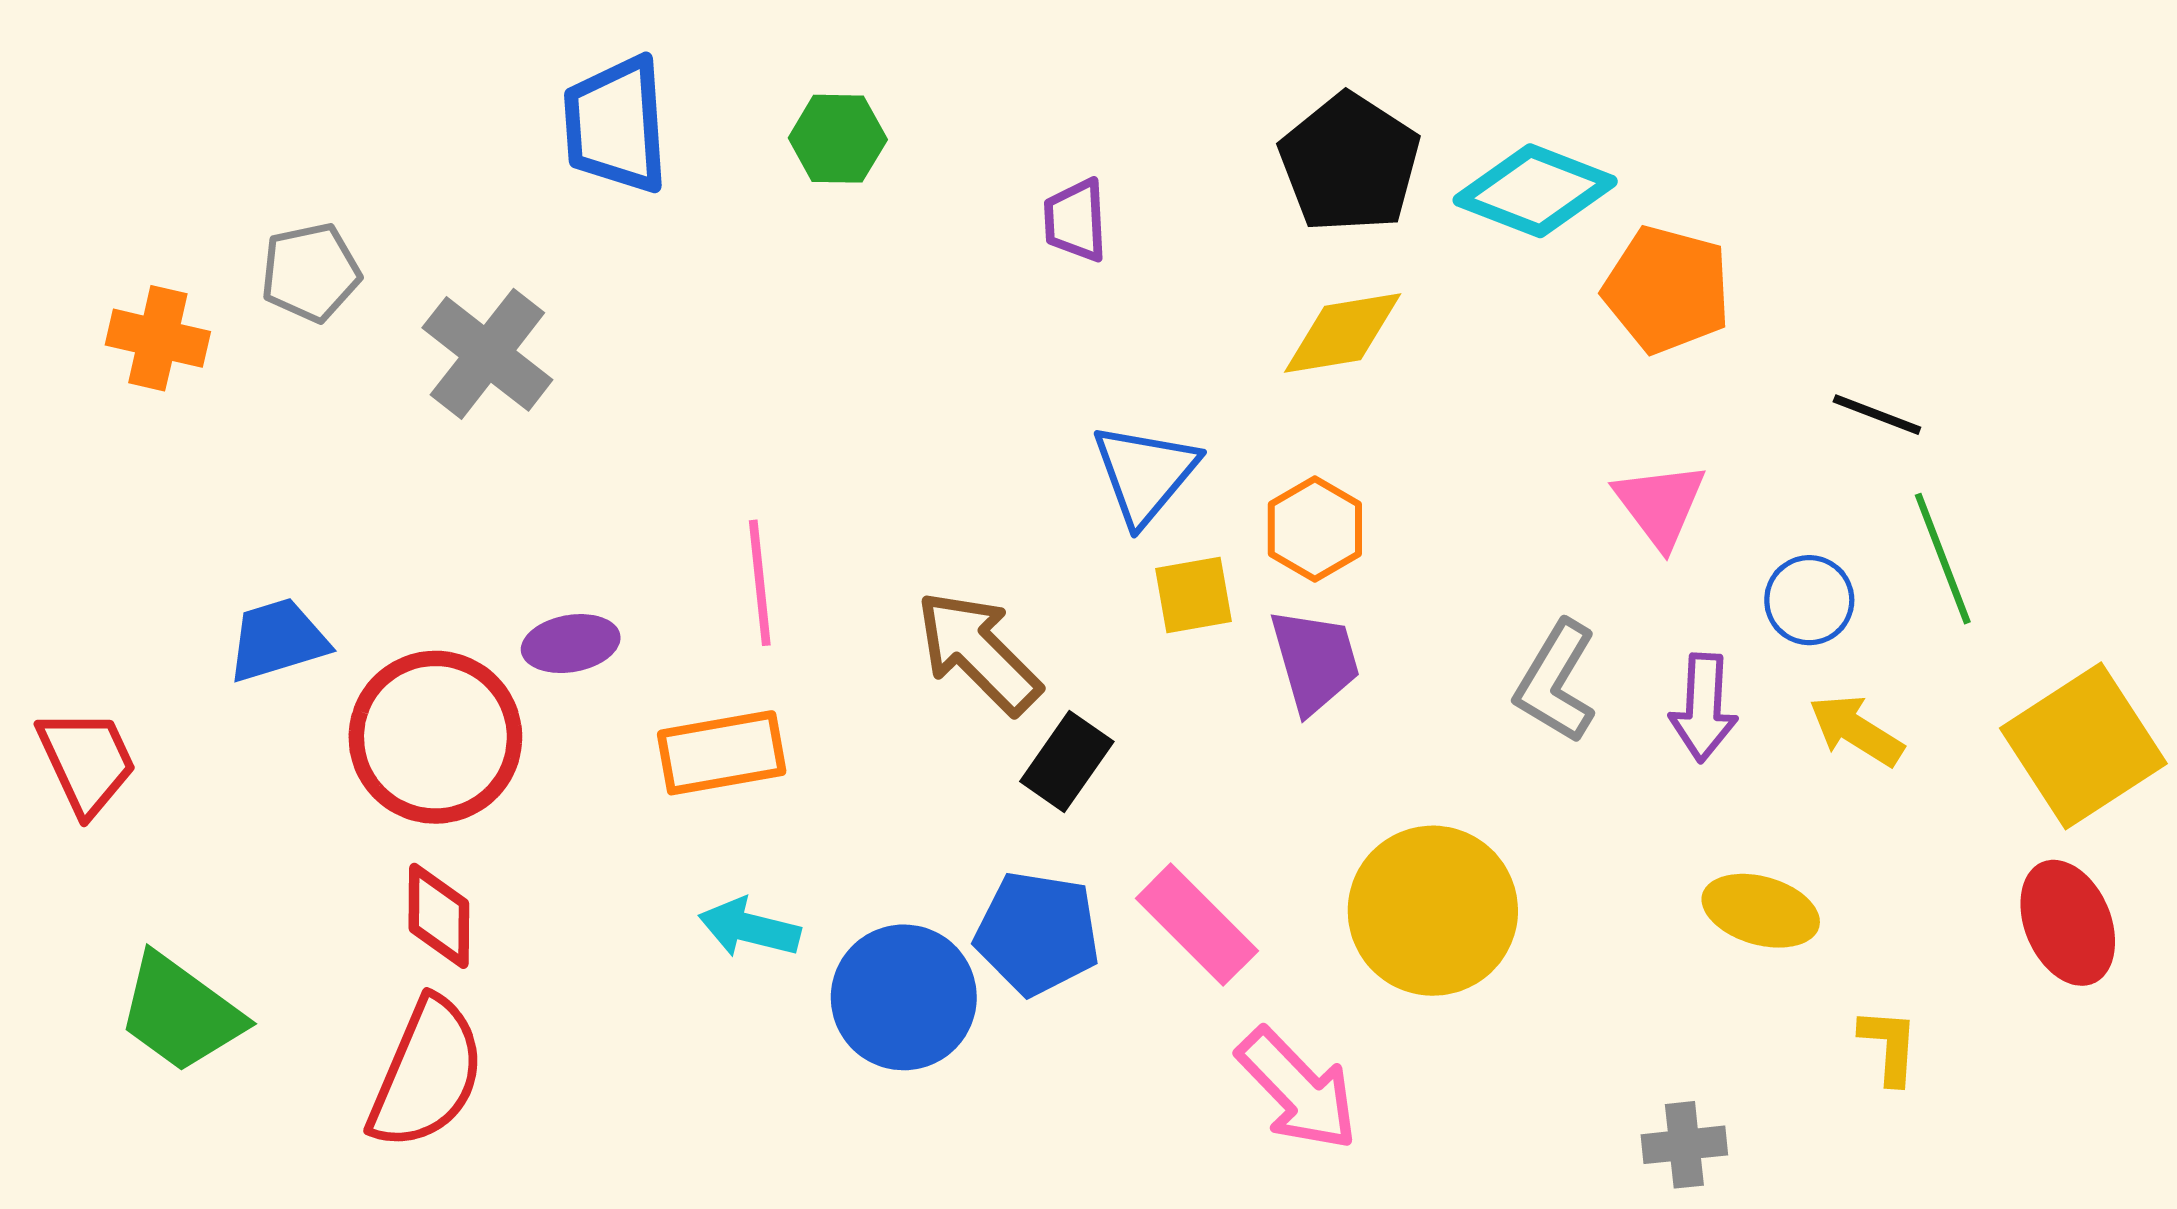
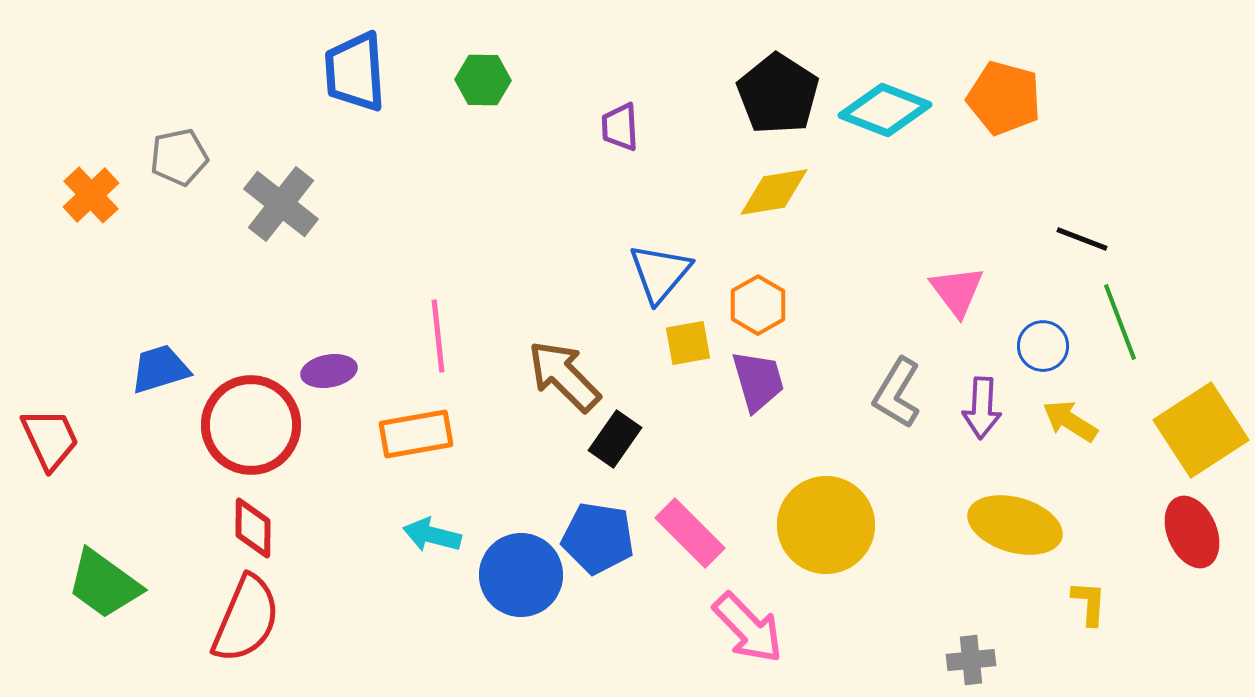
orange pentagon: (1667, 290) -> (1004, 98), moved
orange cross: (158, 338) -> (91, 195), turned 34
yellow ellipse: (1761, 911) -> (1015, 525), size x1.4

